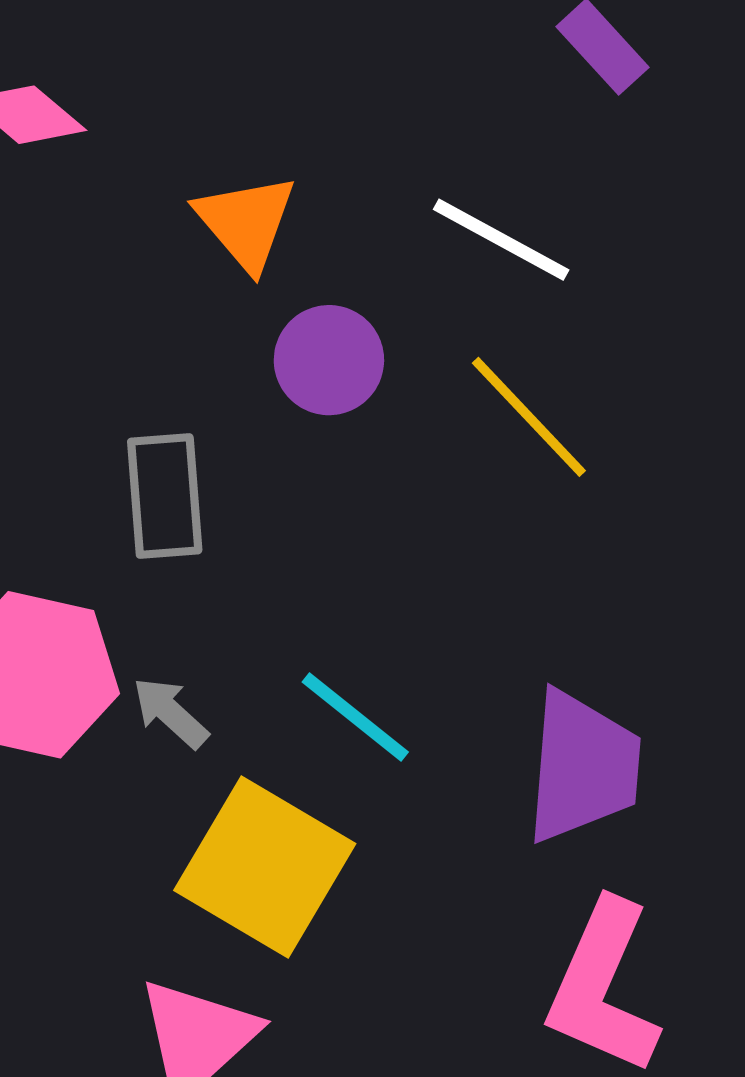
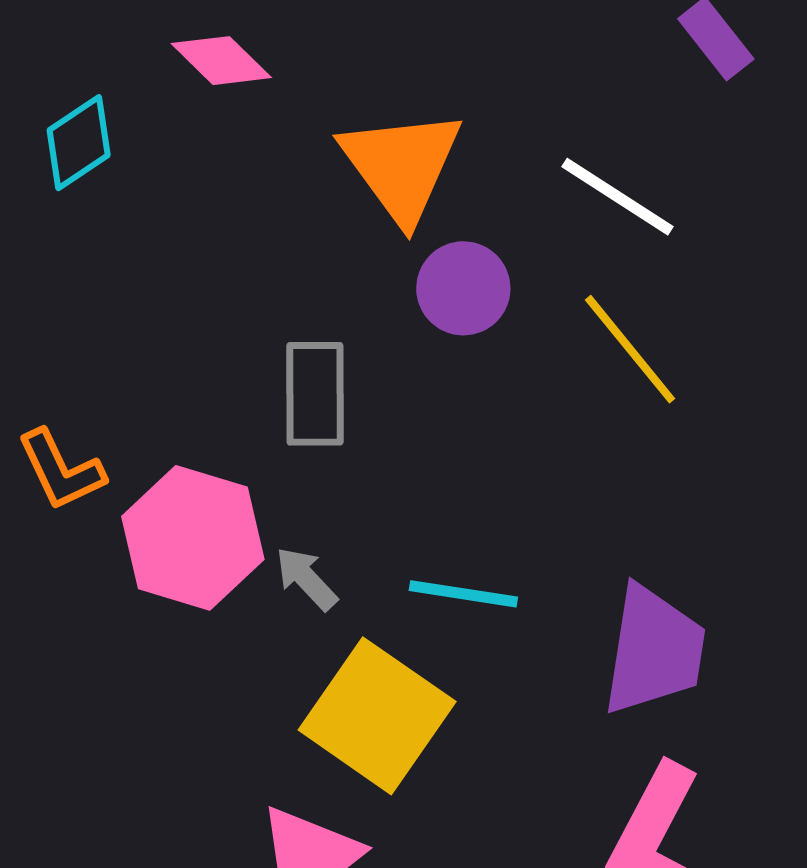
orange triangle: (246, 222) -> (401, 166), size x1.4
cyan line: (355, 717) -> (463, 594), turned -34

